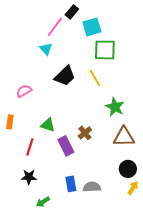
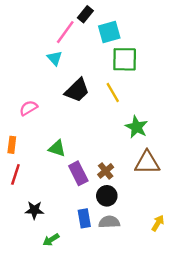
brown cross: (85, 133) -> (106, 171), moved
red line: (30, 147) -> (15, 174), moved
black circle: (128, 169) -> (107, 196), moved

